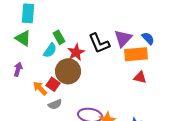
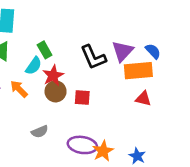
red star: (76, 52) -> (53, 76), moved
brown circle: (68, 71) -> (56, 91), size x0.7
red square: (53, 84) -> (82, 97), moved, turned -32
orange arrow: (40, 88) -> (19, 89), moved

